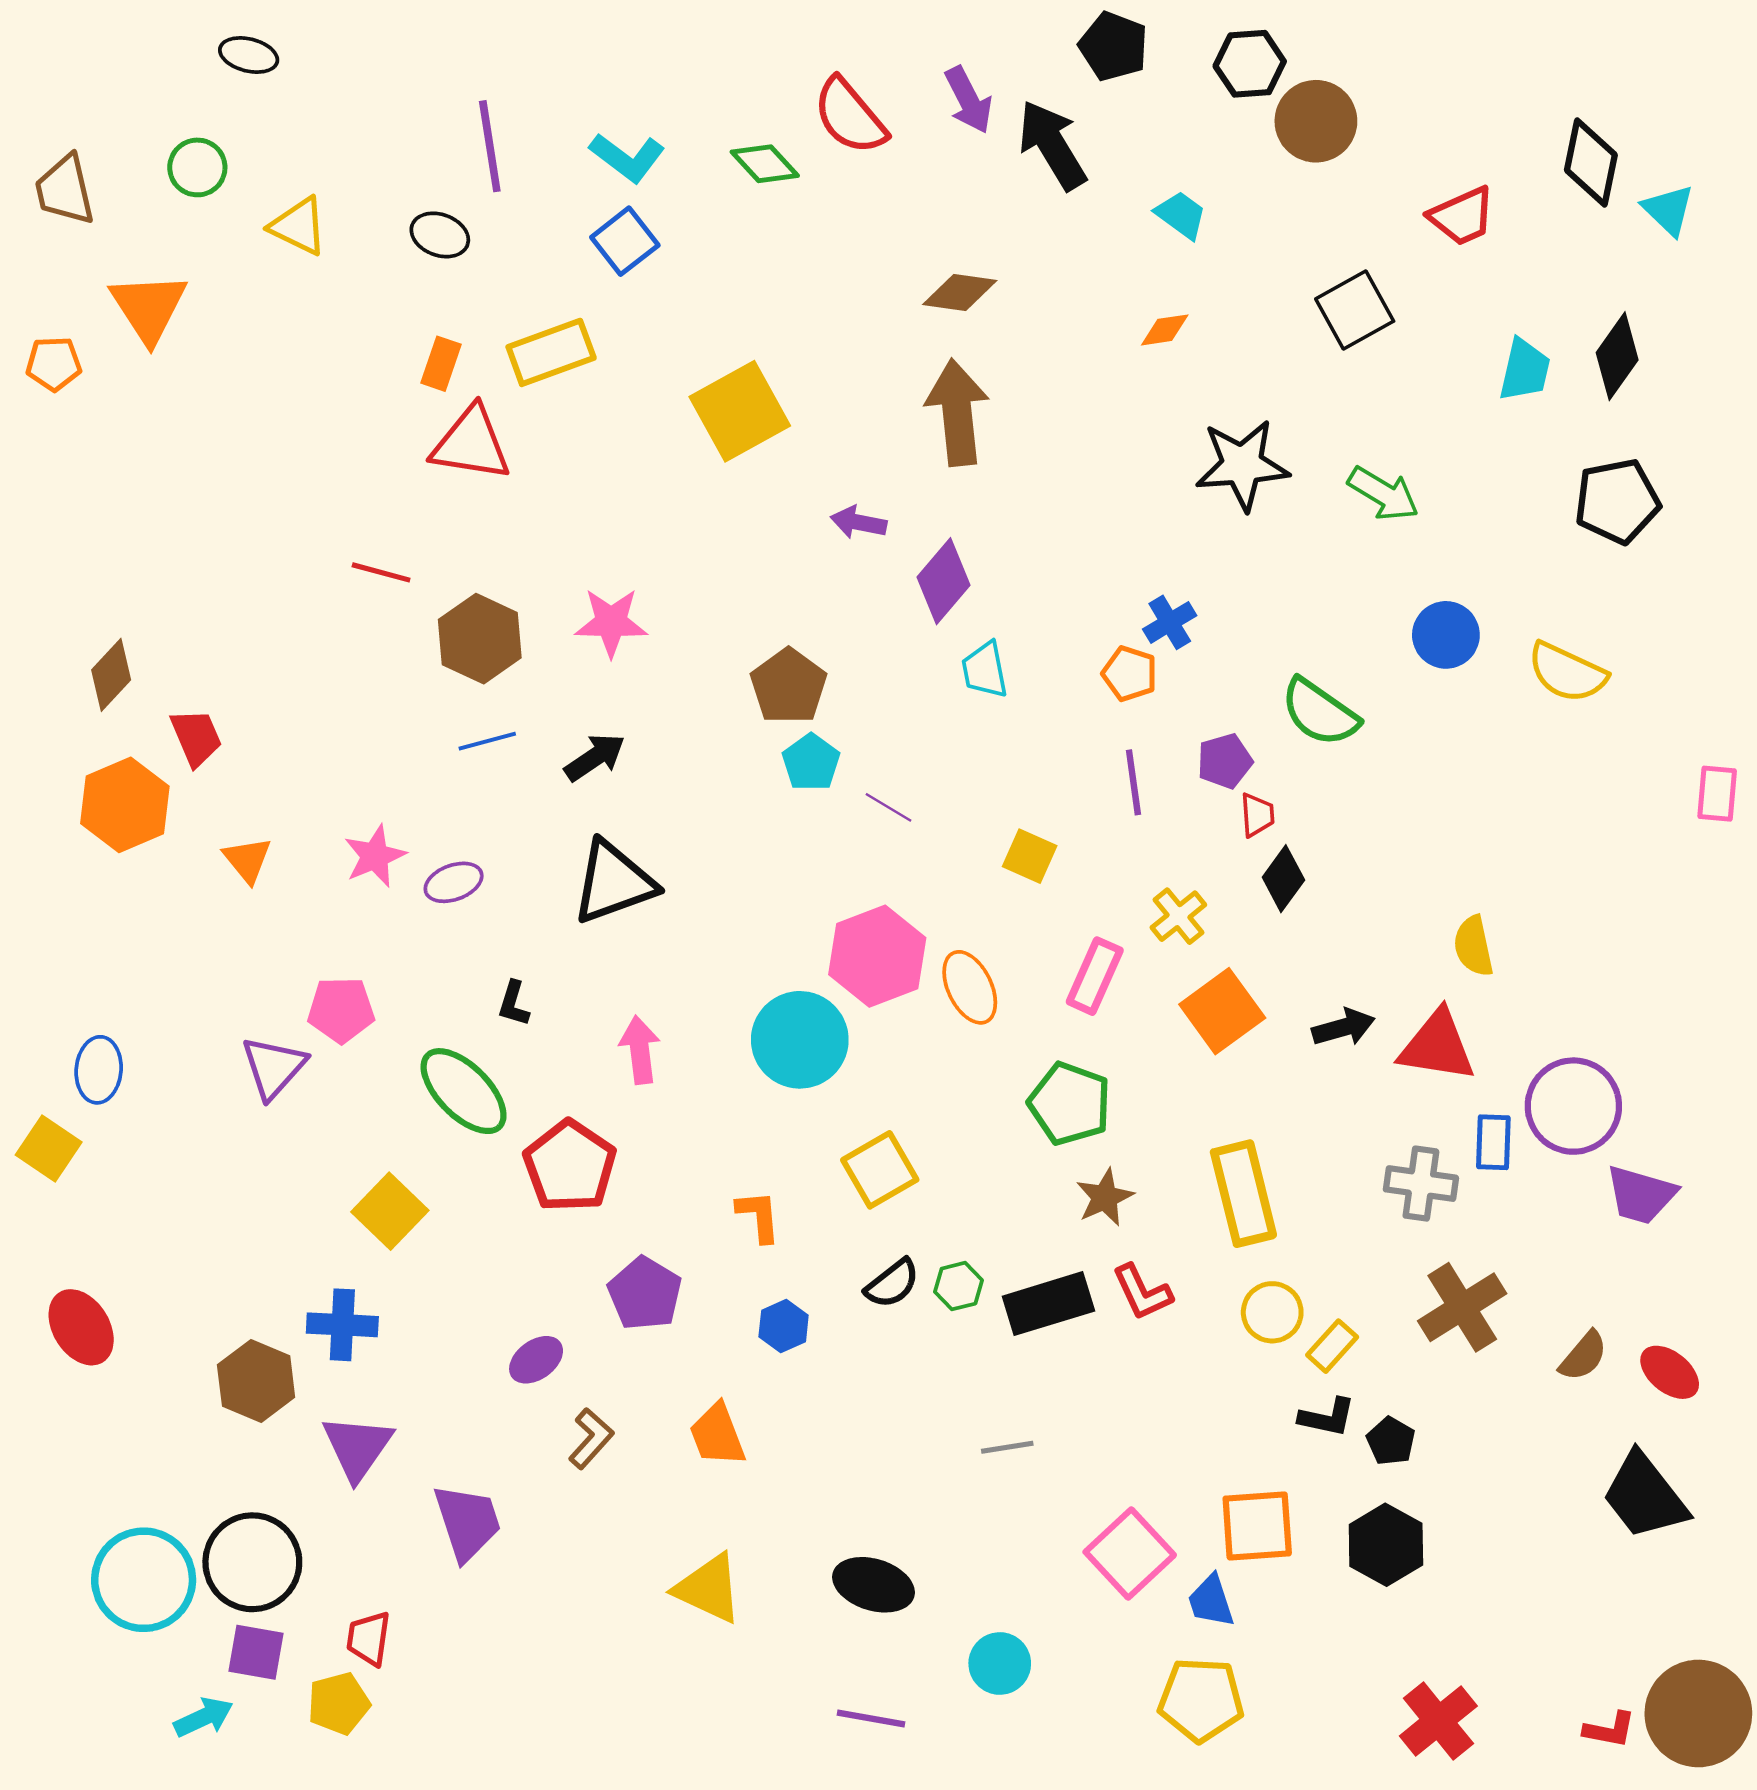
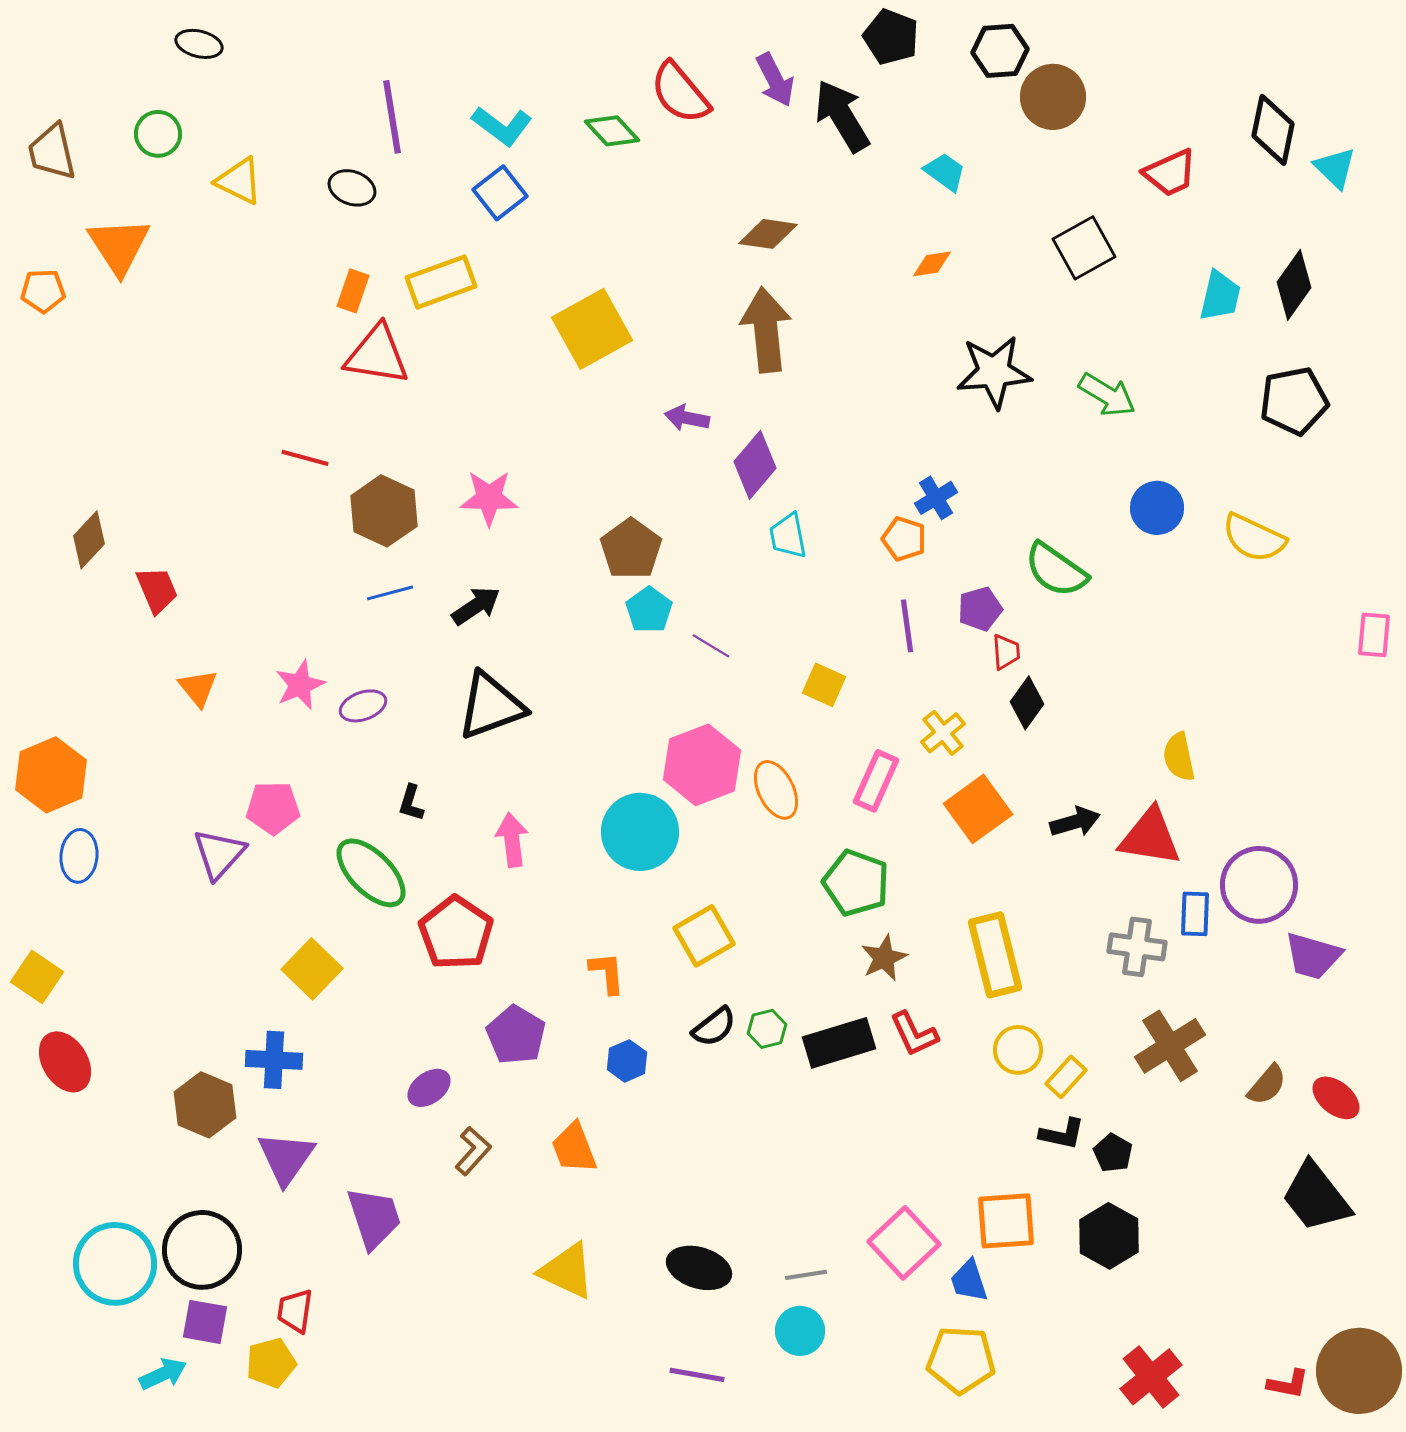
orange hexagon: (125, 805) -> (51, 775), moved
yellow square: (49, 1149) -> (37, 977), moved
gray line: (1007, 1447) -> (806, 1275), moved

